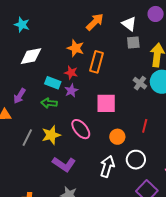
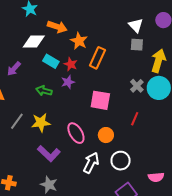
orange arrow: (95, 22) -> (57, 27), moved, turned 54
cyan rectangle: (53, 83) -> (51, 61), moved
purple arrow: (20, 96) -> (14, 69), moved
red line: (145, 126) -> (135, 119), moved
pink ellipse: (81, 129) -> (76, 133), moved

